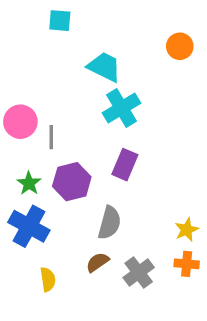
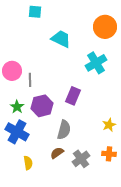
orange circle: (180, 46) -> (105, 27), size x1.5
cyan cross: (121, 108) -> (96, 63), moved
yellow star: (187, 230) -> (109, 125), moved

